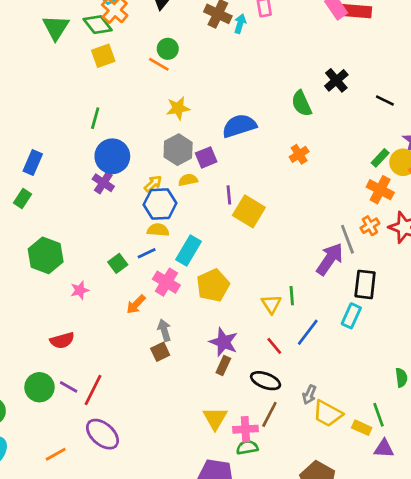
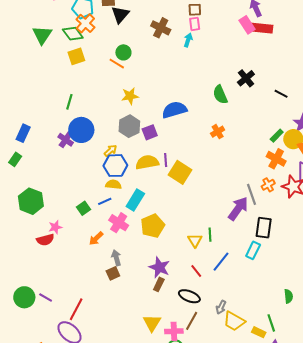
cyan arrow: (240, 24) -> (188, 40), moved
yellow semicircle: (188, 180) -> (147, 162), moved, size x1.6
purple cross: (103, 183) -> (66, 140), moved
red semicircle: (62, 340) -> (45, 240), moved
red line: (93, 390) -> (76, 309), moved

